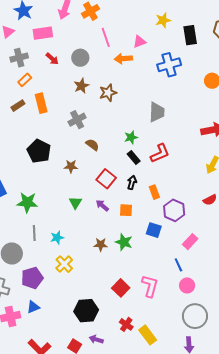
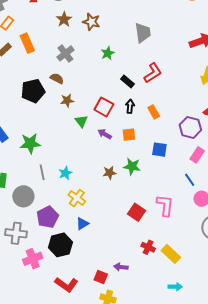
brown star: (108, 93) -> (91, 22), turned -30
green star: (131, 137) -> (108, 53), moved
brown semicircle: (92, 145) -> (57, 78), moved
black pentagon: (39, 151) -> (33, 91), turned -30
green triangle: (75, 203) -> (81, 121), moved
purple hexagon: (174, 210) -> (190, 127), moved
blue triangle: (33, 307) -> (82, 224), moved
black hexagon: (86, 311) -> (60, 245), moved

